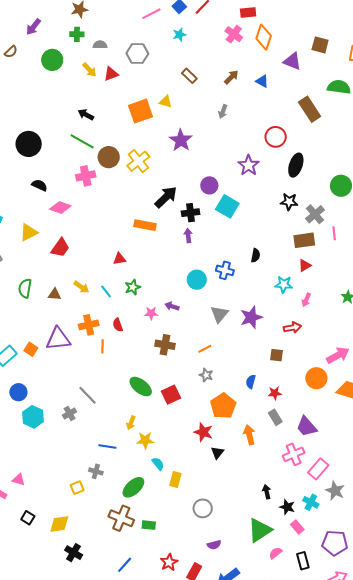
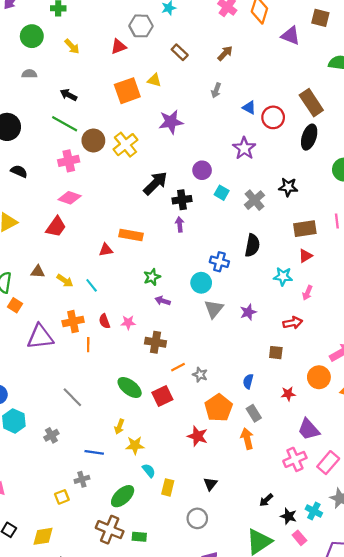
gray semicircle: (100, 45) -> (29, 74), moved
gray hexagon: (137, 53) -> (141, 26), moved
red triangle: (111, 74) -> (118, 47), moved
blue triangle: (262, 81) -> (249, 108), moved
brown rectangle: (310, 109) -> (311, 103), moved
purple star: (181, 140) -> (171, 122), turned 30
black ellipse: (296, 165) -> (309, 137), moved
cyan square: (227, 206) -> (222, 193), size x0.6
pink diamond: (60, 207) -> (70, 198), moved
gray cross: (315, 214) -> (254, 200), moved
orange rectangle: (145, 225) -> (131, 235), moved
red trapezoid: (60, 248) -> (56, 227), moved
black semicircle: (255, 255) -> (252, 245), size x1.5
cyan circle: (197, 280) -> (201, 283), moved
green star: (133, 287) -> (152, 277), moved
brown triangle: (55, 294) -> (38, 272), moved
pink star: (151, 313) -> (128, 322), moved
purple star: (251, 317) -> (248, 312), size x0.7
orange square: (31, 349) -> (15, 305), moved
orange line: (205, 349) -> (178, 367), moved
red star: (275, 393) -> (288, 394), moved
gray cross: (70, 413) -> (51, 435), moved
gray rectangle: (275, 417) -> (254, 413), moved
black triangle: (217, 453) -> (210, 484), moved
pink rectangle: (318, 469) -> (328, 463), moved
gray cross: (96, 471) -> (82, 479), turned -32
black arrow: (267, 492) -> (266, 500), turned -120

